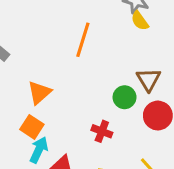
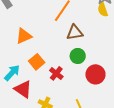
brown triangle: (149, 79) -> (75, 32), moved, turned 36
orange square: (32, 127) -> (37, 62), moved

